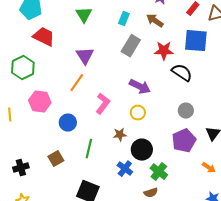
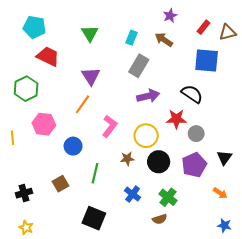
red star: (164, 51) -> (176, 119), moved
purple arrow: (140, 87) -> (148, 96), moved, turned -40
yellow circle: (138, 113) -> (146, 136), size x1.5
black circle: (142, 150) -> (159, 162), moved

